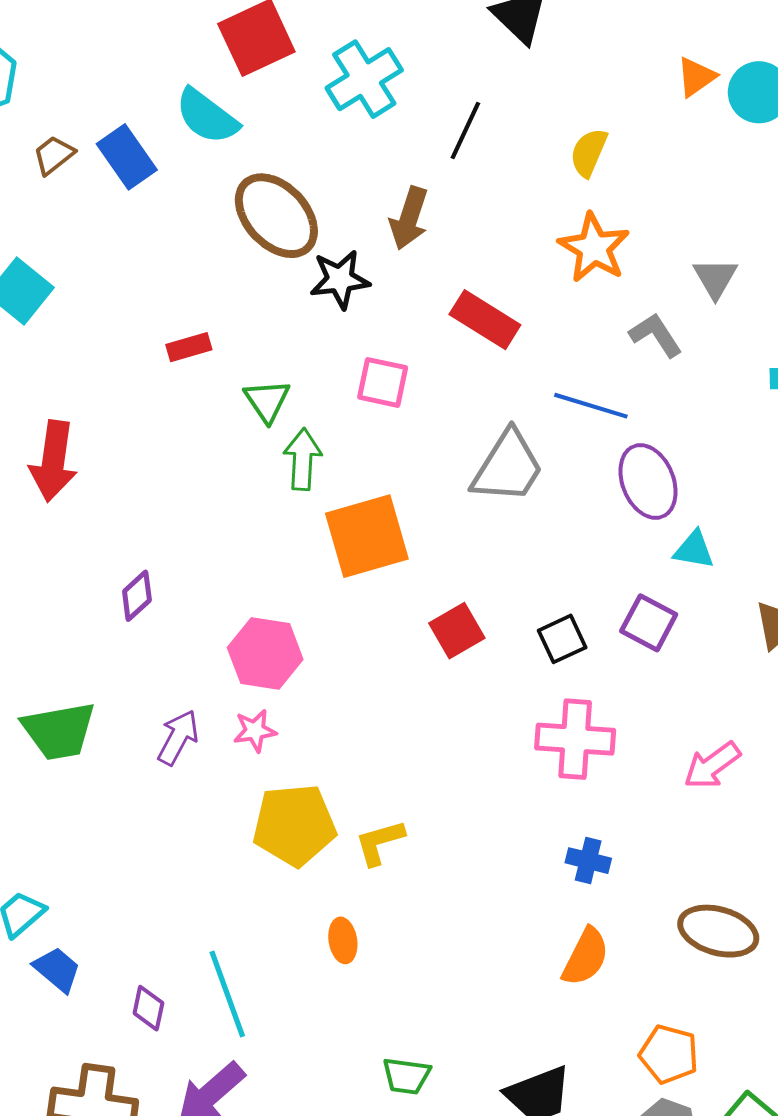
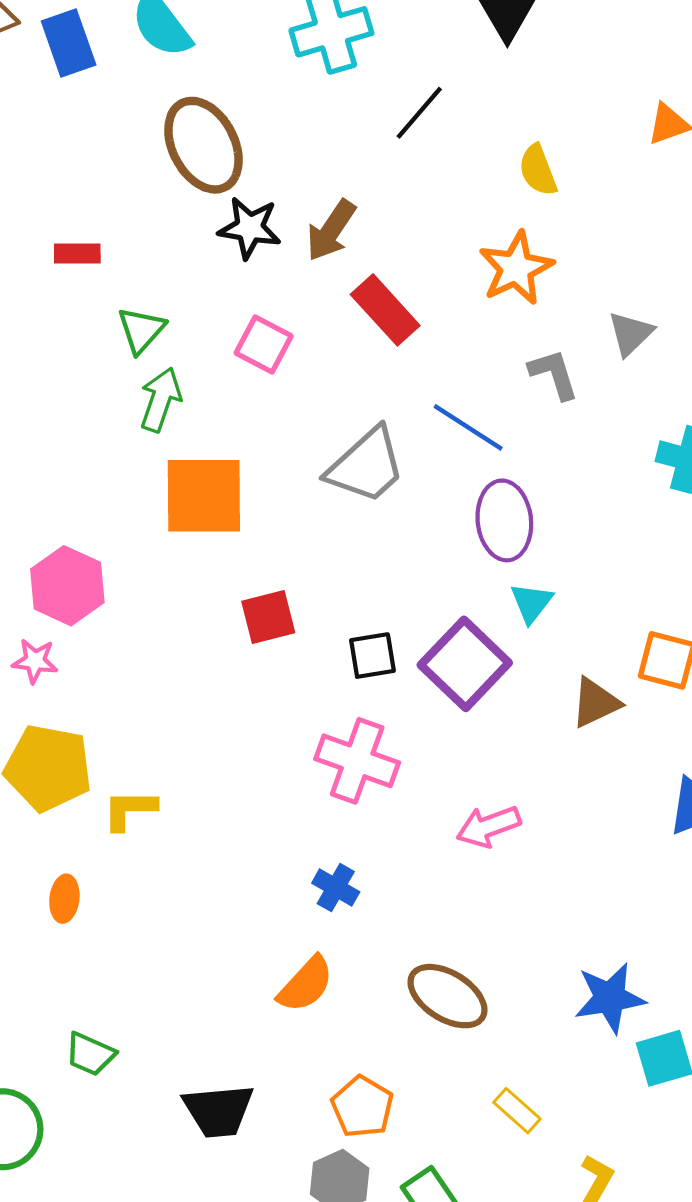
yellow semicircle: (589, 153) -> (538, 170), turned -60
brown arrow: (409, 218) -> (331, 230), moved
cyan triangle: (694, 550) -> (531, 603), turned 42
purple square: (649, 623) -> (465, 664), size x1.5

